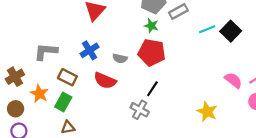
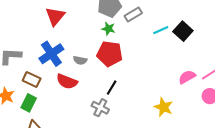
blue cross: (90, 50) -> (51, 54), size x1.4
pink semicircle: (233, 80) -> (187, 77), turned -66

